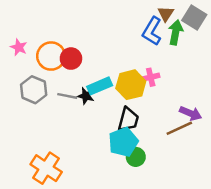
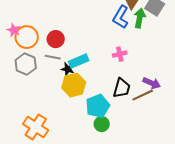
orange circle: (51, 56) -> (27, 37), moved
yellow hexagon: (131, 85) -> (74, 85), moved
gray line: (67, 96) -> (53, 57), moved
black trapezoid: (128, 120) -> (122, 88), moved
green circle: (136, 157) -> (102, 124), moved

